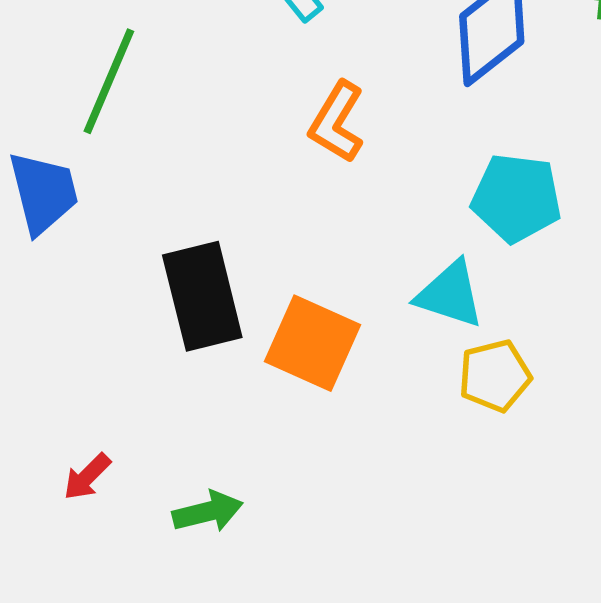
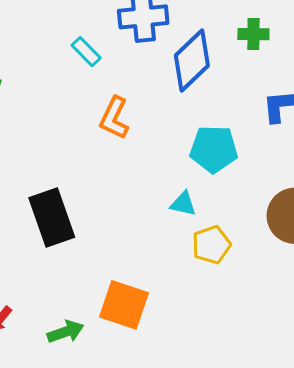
cyan triangle: (450, 294) -> (183, 204), size x0.7
orange square: (312, 343) -> (124, 305), moved

